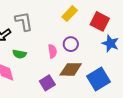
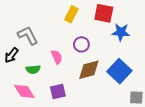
pink semicircle: (52, 51) -> (57, 57), moved
purple square: (47, 83) -> (58, 91), moved, turned 35

